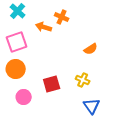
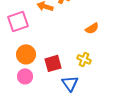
orange circle: (16, 69) -> (26, 54), moved
blue triangle: (92, 106) -> (70, 83), moved

